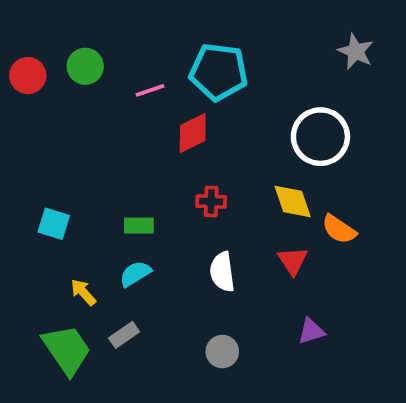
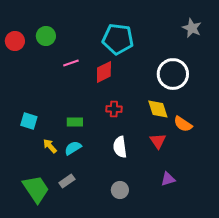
pink line: (150, 90) -> (71, 63), moved
yellow arrow: (83, 292) -> (50, 146), moved

